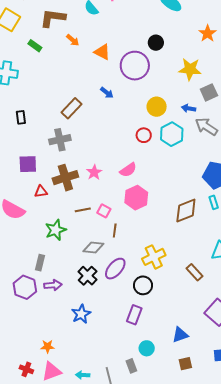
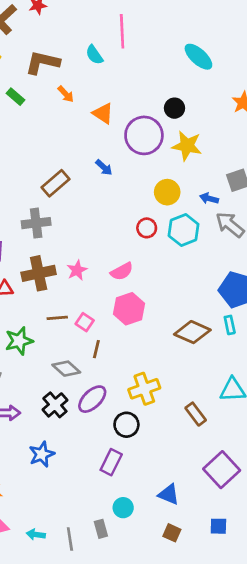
yellow star: (190, 69) -> (187, 146), moved
brown diamond: (186, 211) -> (192, 332), turned 40
gray diamond: (93, 247) -> (66, 369), turned 30
blue triangle: (180, 335) -> (169, 494), turned 36
brown square: (185, 364) -> (172, 533), turned 32

